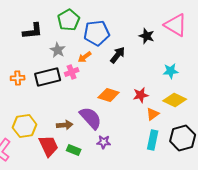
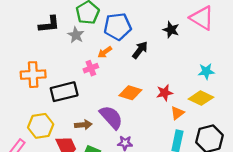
gray star: (58, 50) -> (76, 35), moved
cyan star: (171, 71) -> (206, 71), moved
black rectangle: (48, 77) -> (64, 92), moved
orange cross: (18, 78) -> (33, 75), size x1.6

